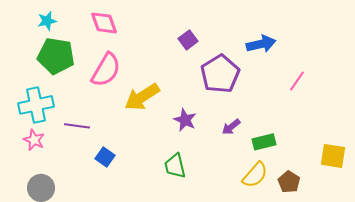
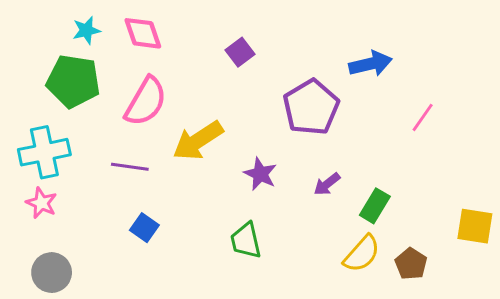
cyan star: (47, 21) -> (86, 30), moved
purple square: (188, 40) -> (240, 52), moved
purple line: (77, 126) -> (130, 167), moved
green rectangle: (264, 142) -> (375, 206), turned -45

